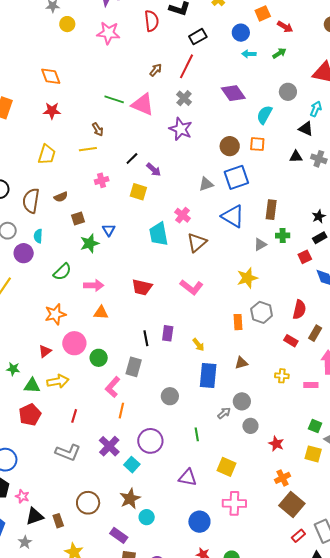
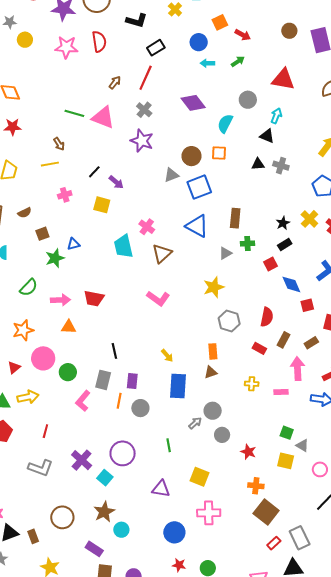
red semicircle: (152, 21) -> (99, 42), moved
gray triangle: (206, 184) -> (171, 175), moved
blue triangle: (109, 230) -> (73, 244), turned 48
red trapezoid: (142, 287) -> (94, 298), moved
orange rectangle: (238, 322) -> (213, 351), moved
purple rectangle: (168, 333) -> (132, 381), moved
orange line: (121, 411) -> (119, 401), moved
orange cross: (282, 478) -> (256, 486), turned 35

